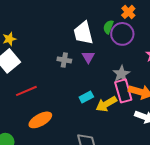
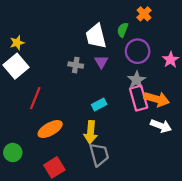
purple circle: (122, 34) -> (138, 51), moved
red line: (26, 91) -> (35, 98), turned -45
yellow arrow: (106, 104) -> (91, 132), moved, turned -55

